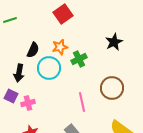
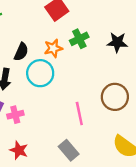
black star: (114, 42) -> (117, 42), turned 30
green cross: (79, 59) -> (79, 39), moved

